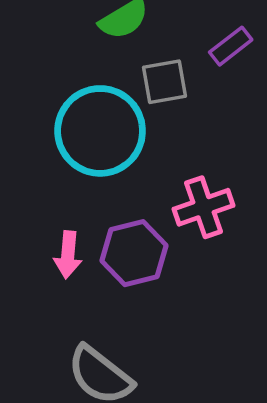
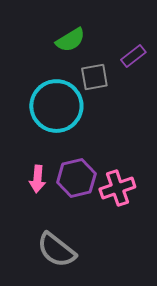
pink cross: (204, 207) -> (117, 188), moved

